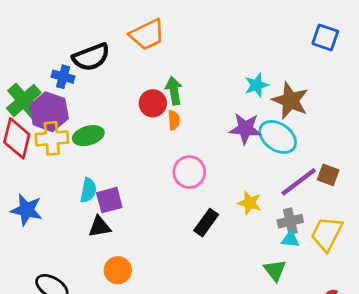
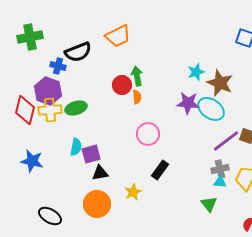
green cross: (24, 101) -> (30, 37), moved, turned 30
yellow star: (250, 203) -> (133, 192), moved, turned 30
black triangle: (100, 227) -> (100, 173), moved
orange circle: (118, 270) -> (97, 204), size x1.4

